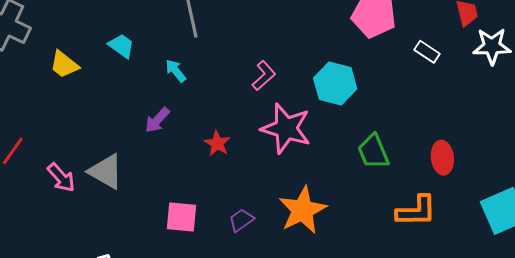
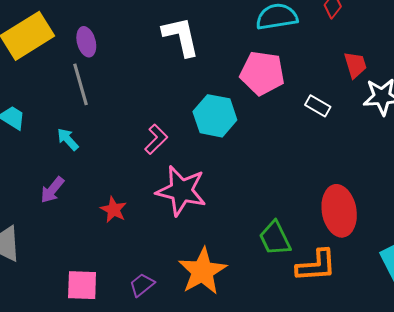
cyan hexagon: (335, 83) -> (215, 116), moved
green trapezoid: (373, 152) -> (275, 238), moved
red ellipse: (442, 158) -> (339, 211), size x1.5

